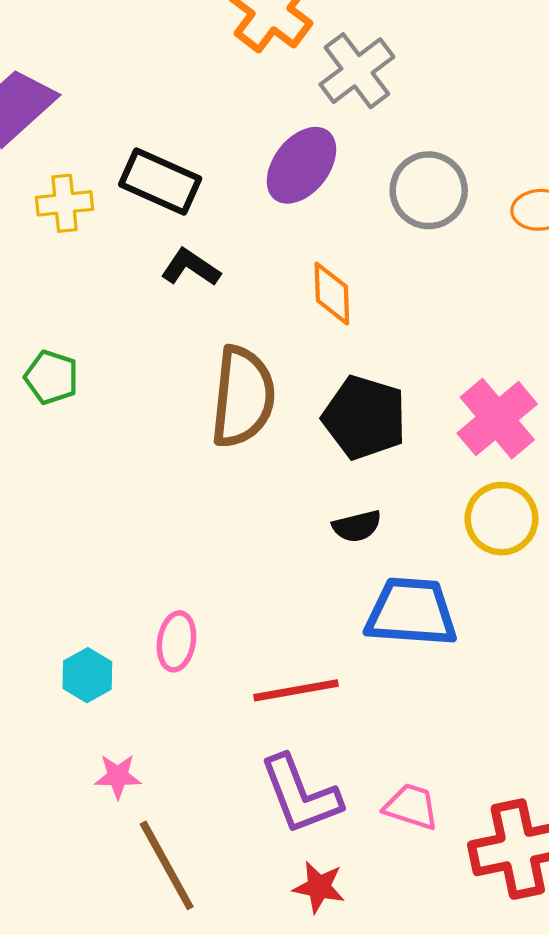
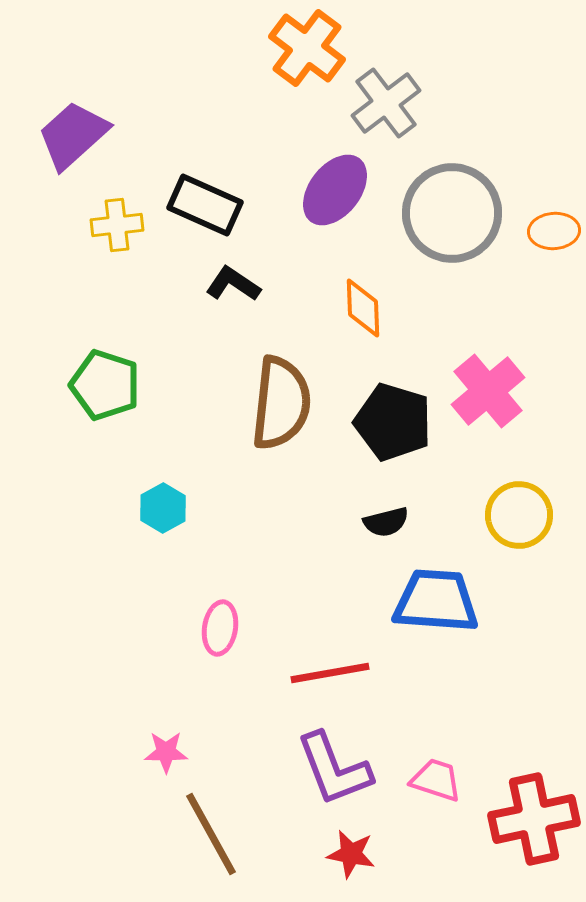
gray circle: (429, 190) -> (452, 213), size x1.4
green pentagon: (51, 377) -> (105, 385), size x1.4
pink cross: (497, 419) -> (488, 391), moved
cyan hexagon: (87, 675) -> (163, 508), moved

